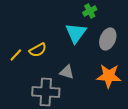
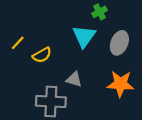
yellow line: (16, 55) -> (18, 43), moved

